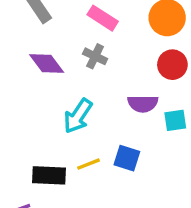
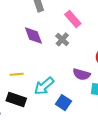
cyan arrow: (78, 116) -> (44, 86), moved
yellow line: (88, 164) -> (17, 74), moved

